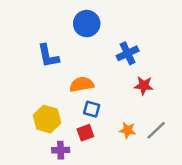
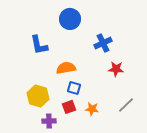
orange star: (128, 130) -> (92, 109), moved

